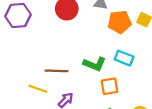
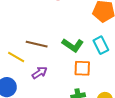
cyan rectangle: (124, 58) -> (101, 45), turned 30

